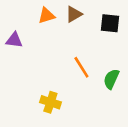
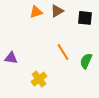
purple triangle: (14, 40) -> (11, 58), moved
yellow cross: (50, 102) -> (39, 79), turned 35

